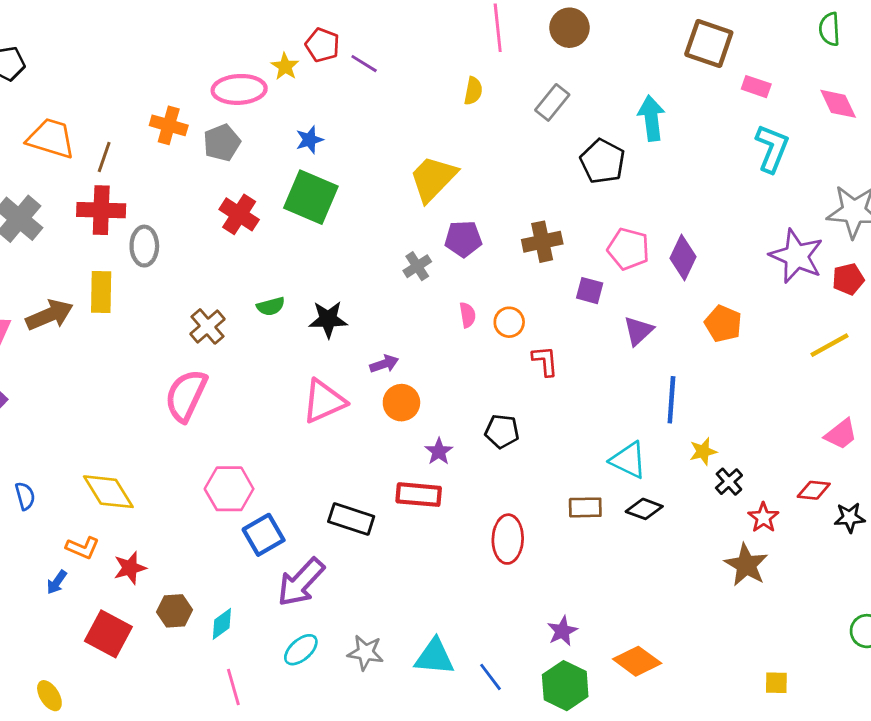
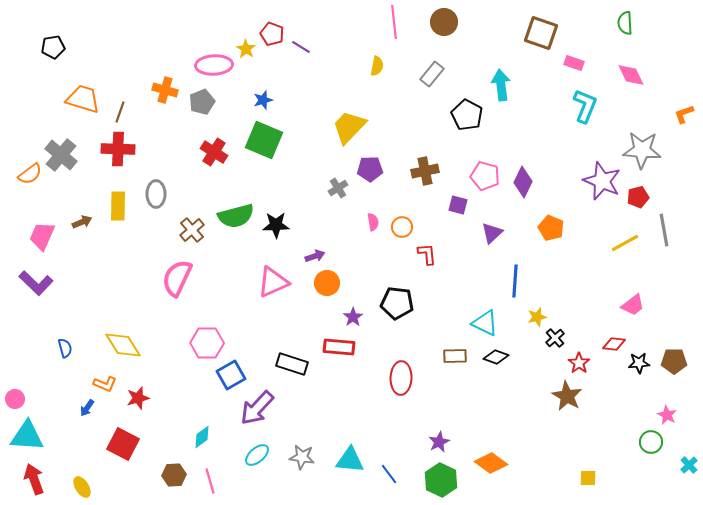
gray ellipse: (144, 246) -> (156, 194), moved
green semicircle: (271, 306) -> (236, 216), size x1.8
brown arrow: (49, 315) -> (82, 222), size x0.6
black pentagon: (502, 431) -> (397, 303), size x1.4
brown hexagon: (174, 611) -> (174, 475), moved

